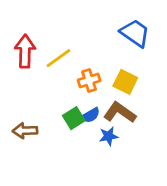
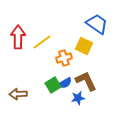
yellow square: (125, 82) -> (84, 46), moved
brown L-shape: (120, 113) -> (86, 81), turned 30

